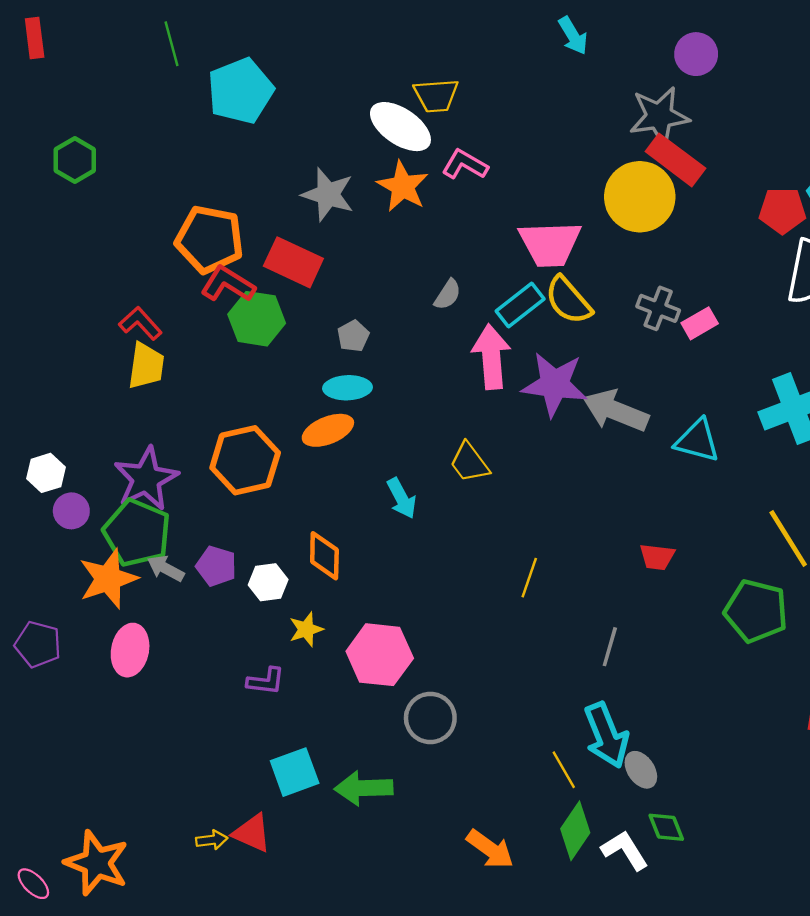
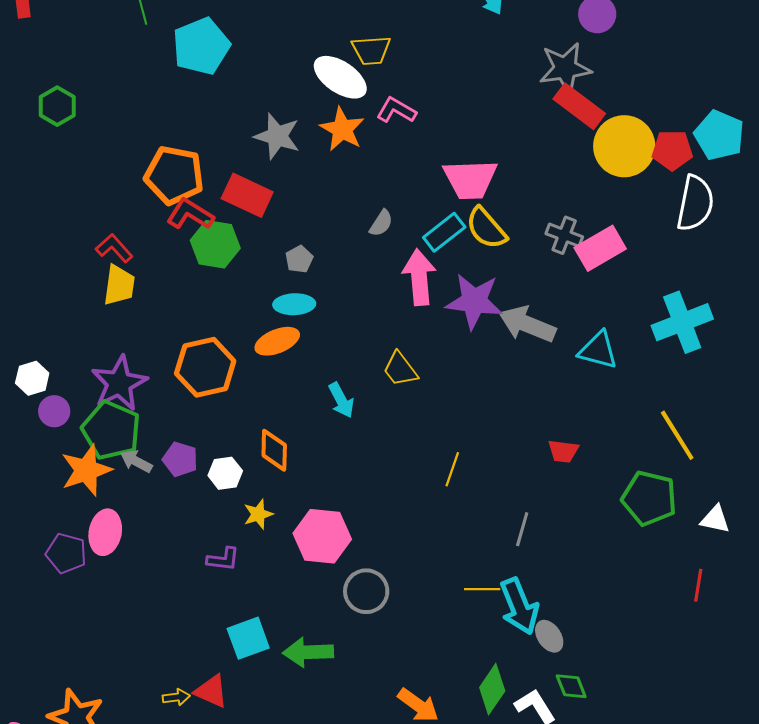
yellow circle: (640, 197) -> (624, 146), moved
pink rectangle: (700, 323) -> (600, 248), size x1.6
purple pentagon: (38, 644) -> (66, 553), moved
yellow line: (564, 770) -> (482, 589), moved, turned -60

